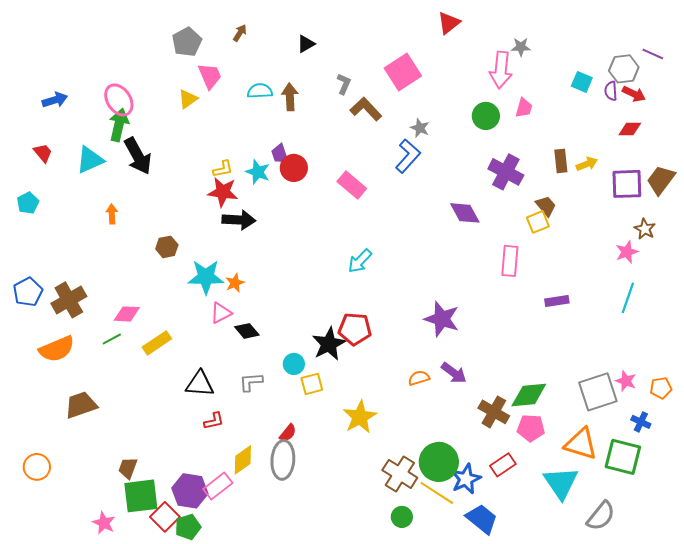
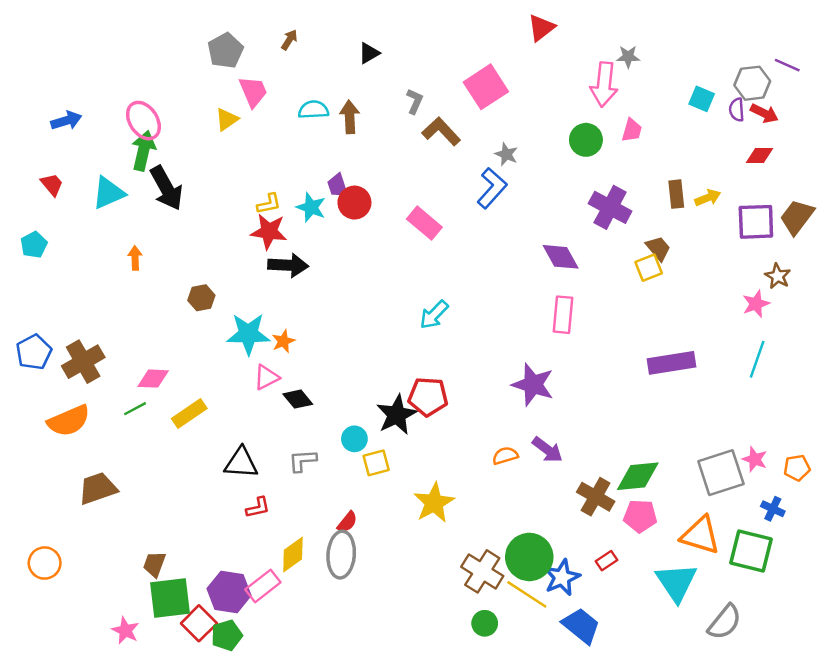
pink rectangle: (510, 261) -> (563, 315), moved
purple rectangle: (557, 301) -> (672, 363), size x1.6
red rectangle: (503, 465) -> (606, 561), size x0.7

